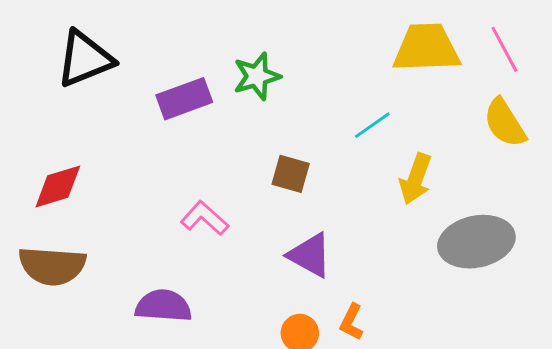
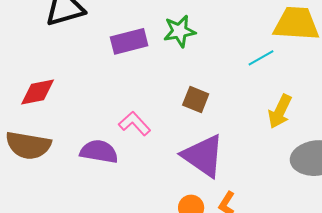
cyan line: (372, 125) -> (261, 58), moved
purple triangle: (310, 255) -> (203, 156), size x1.4
purple semicircle: (163, 306) -> (99, 152), moved

